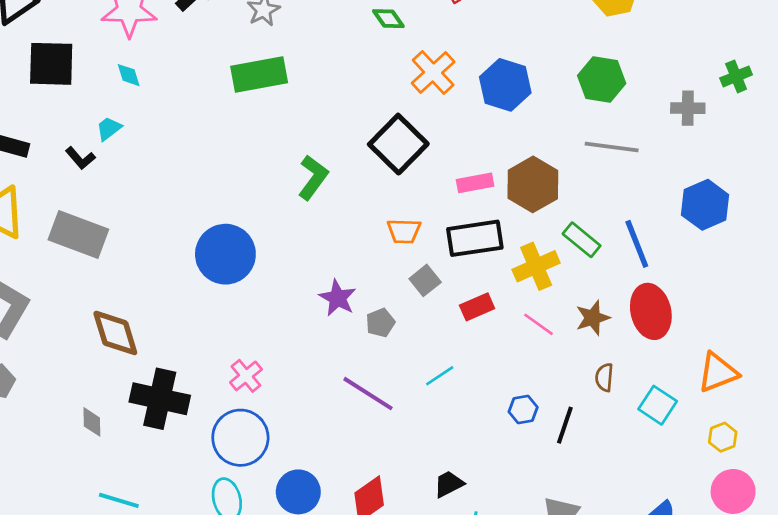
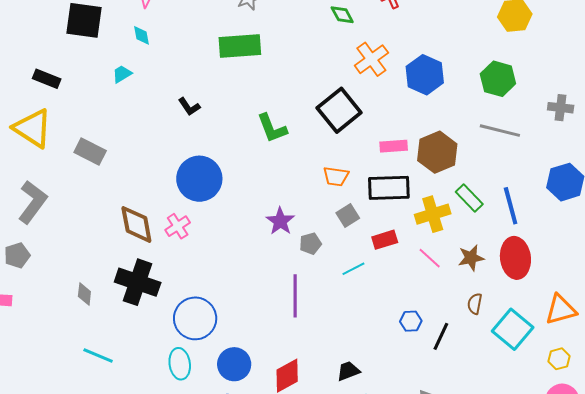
black L-shape: (80, 158) -> (189, 107), moved
green L-shape: (313, 177) -> (272, 128), turned 116
gray rectangle: (78, 234) -> (90, 151), size x0.7
brown diamond: (115, 333) -> (136, 224), moved
pink cross: (246, 376) -> (178, 226), moved
cyan line: (440, 376) -> (353, 269), moved
purple line: (368, 394) -> (295, 296), turned 51
cyan square: (658, 405) -> (513, 329), size x1.4

